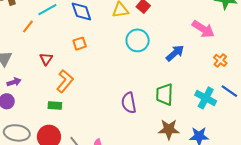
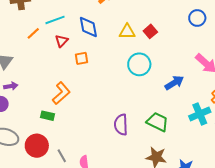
red triangle: (46, 59) -> (62, 41), moved
green trapezoid: (165, 94) -> (157, 122), turned 105
cyan cross: (206, 98) -> (200, 114), moved, turned 30

